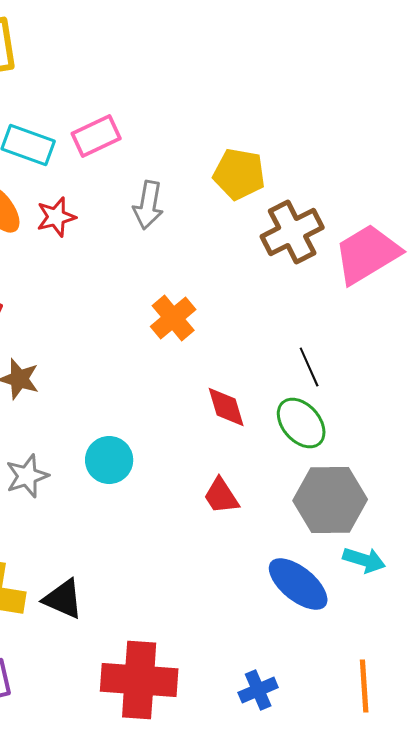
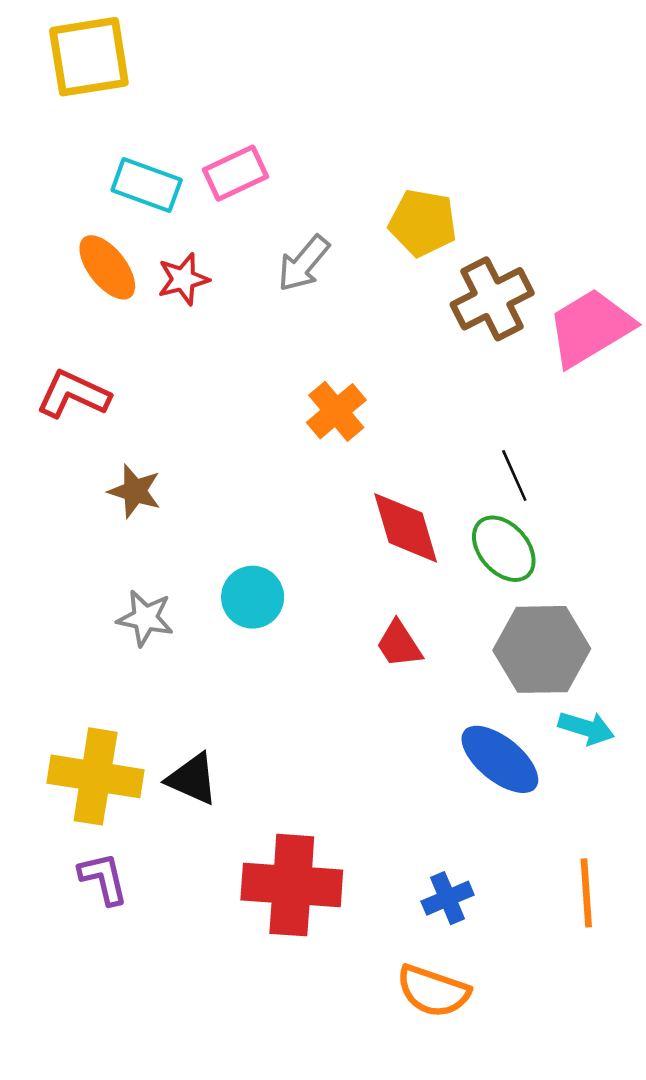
gray arrow: (148, 205) -> (304, 263), turned 30
red diamond: (226, 407) -> (406, 528), size x1.4
gray star: (27, 476) -> (145, 618), turned 30

